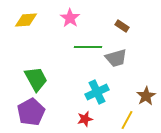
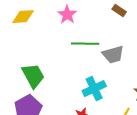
brown rectangle: (122, 26) -> (119, 11), moved

